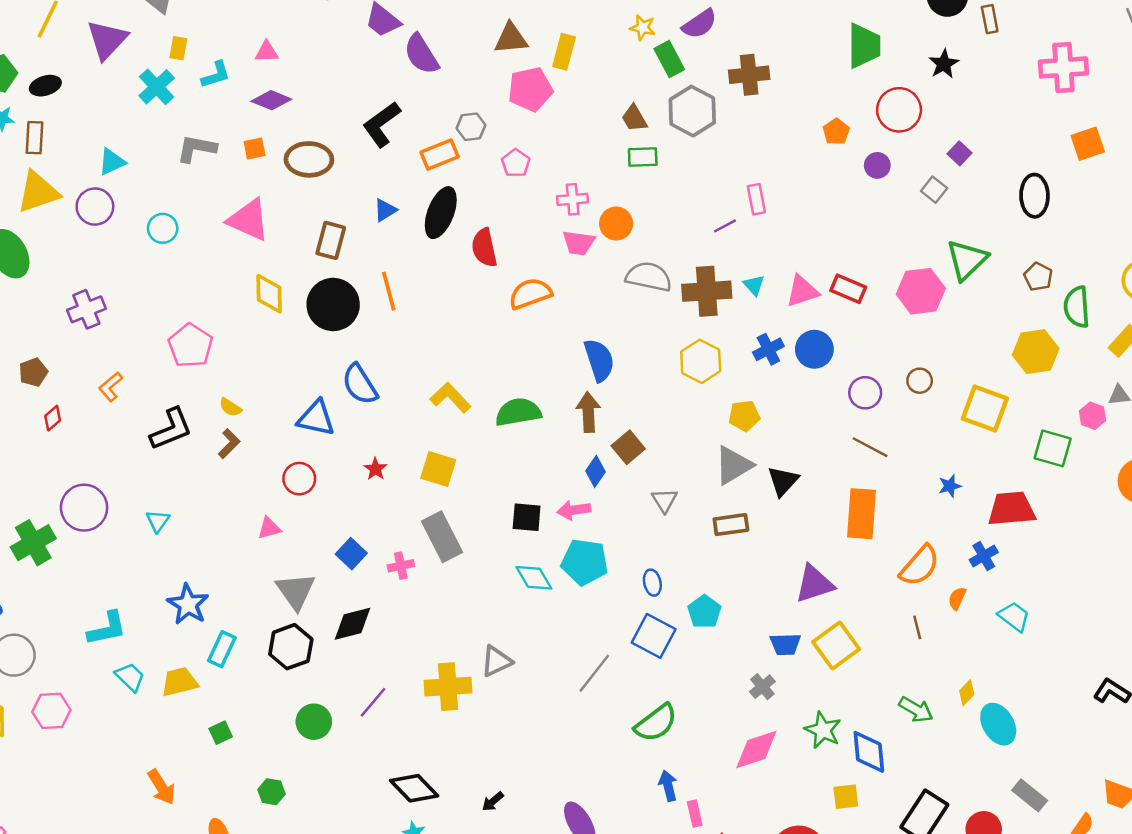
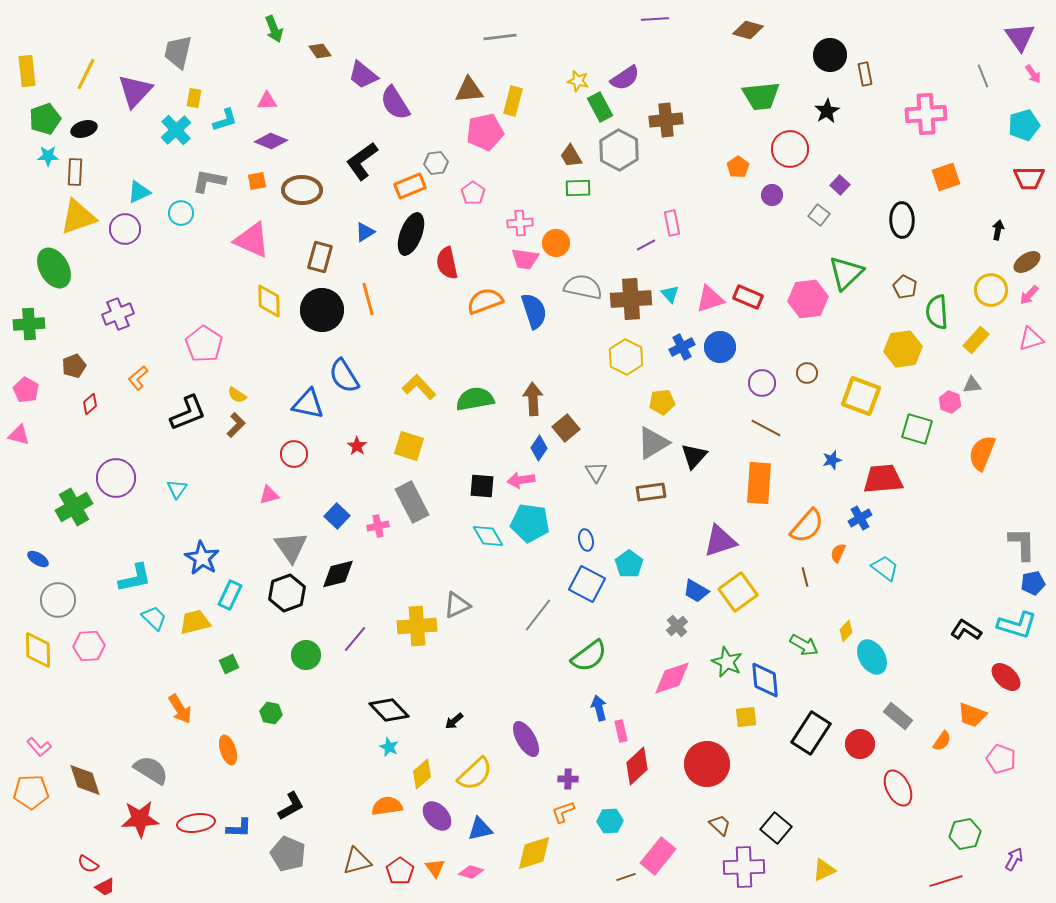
green trapezoid: (864, 46) -> (761, 96), turned 84
cyan circle: (163, 228) -> (181, 213), moved
blue semicircle: (599, 360) -> (534, 311), moved
blue trapezoid: (785, 644) -> (696, 591), turned 32

